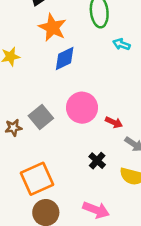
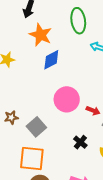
gray square: (41, 117) -> (36, 127), moved
orange square: (37, 179) -> (32, 158), turned 32

